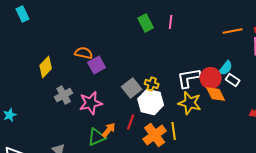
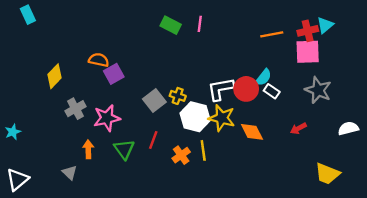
green rectangle: (146, 23) -> (171, 25), turned -36
orange diamond: (216, 94) -> (252, 132), moved
white hexagon: (151, 102) -> (195, 117), moved
orange arrow: (109, 130) -> (88, 149), moved, turned -42
orange cross: (155, 135) -> (181, 155), size x0.7
green triangle: (97, 137) -> (124, 149), moved, turned -42

